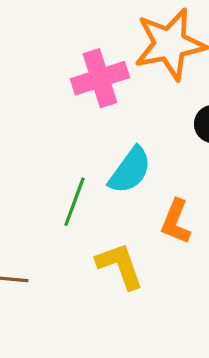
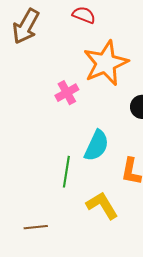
pink cross: (100, 78) -> (67, 93), size x0.7

